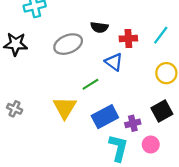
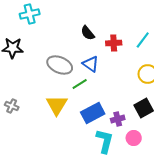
black semicircle: (99, 27) -> (88, 33), turned 42
gray ellipse: (68, 44) -> (60, 65), moved, turned 45
blue triangle: (114, 62) -> (91, 64), moved

